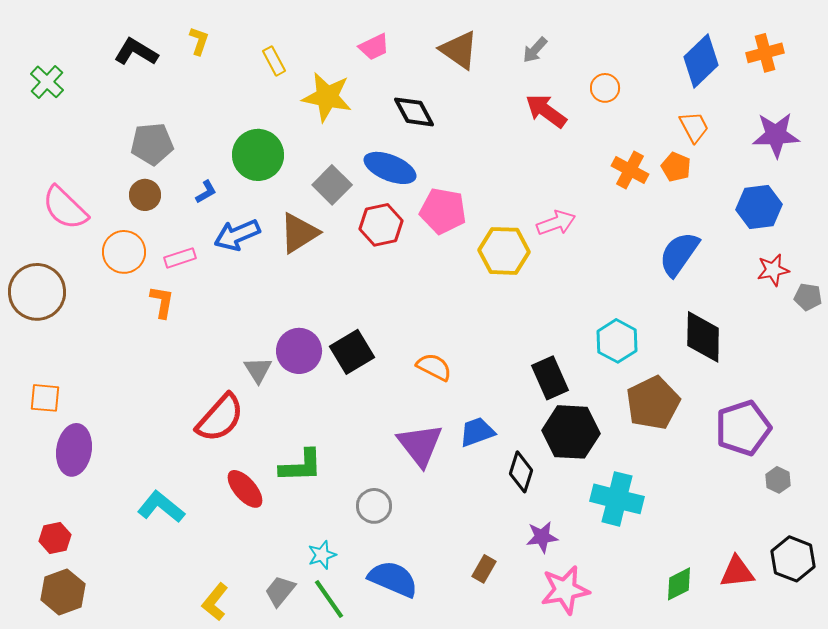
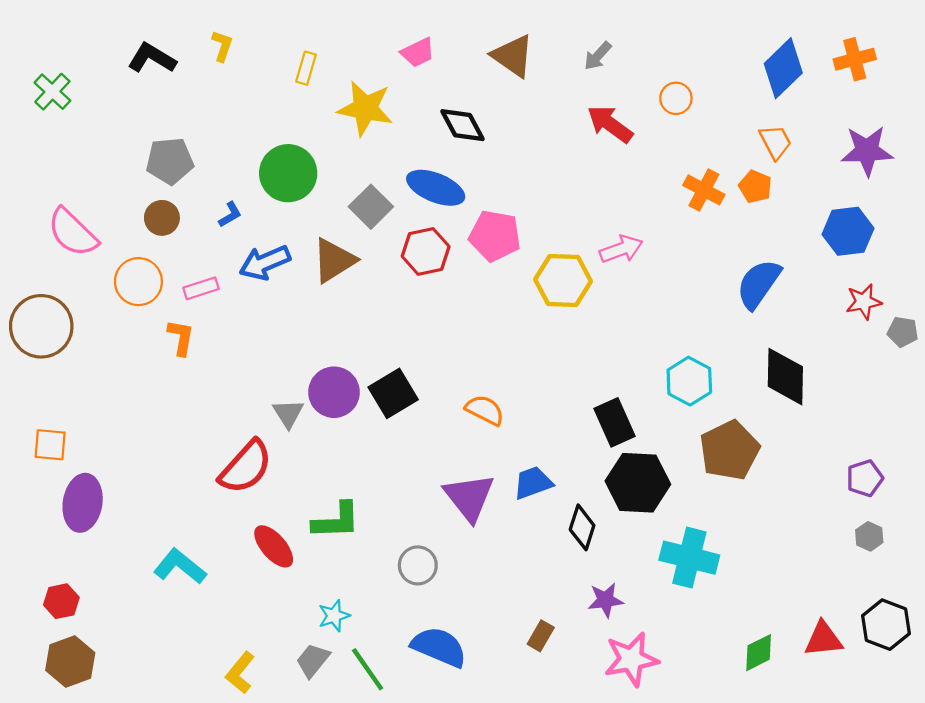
yellow rectangle: (274, 61) -> (306, 68), turned 44
purple pentagon: (743, 428) -> (865, 478), moved, size x0.6
cyan star: (322, 555) -> (334, 616), moved

